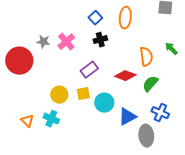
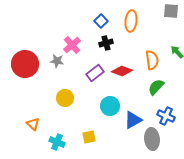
gray star: (43, 42) -> (57, 61), moved
red diamond: (125, 76) -> (122, 71), moved
yellow square: (83, 94) -> (89, 137), moved
cyan cross: (51, 119) -> (57, 142), moved

